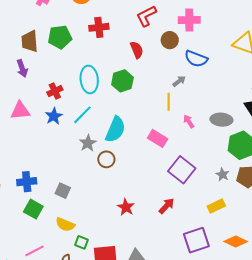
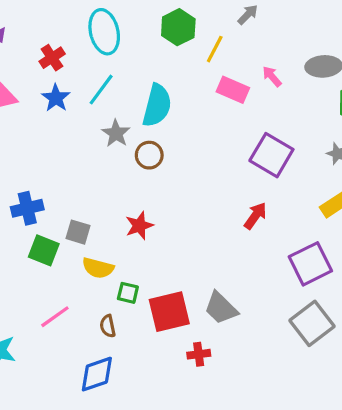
green hexagon: (122, 81) -> (178, 27), moved
yellow line: (169, 102) -> (215, 49), moved, turned 36
pink rectangle: (158, 138) -> (233, 90), moved
gray square: (63, 191) -> (78, 232), moved
red star: (126, 207) -> (139, 226), moved, turned 30

